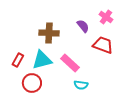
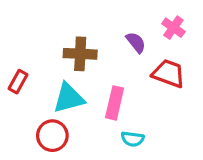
red rectangle: (18, 60) -> (18, 82), moved
pink rectangle: (70, 63) -> (115, 103), turned 60

